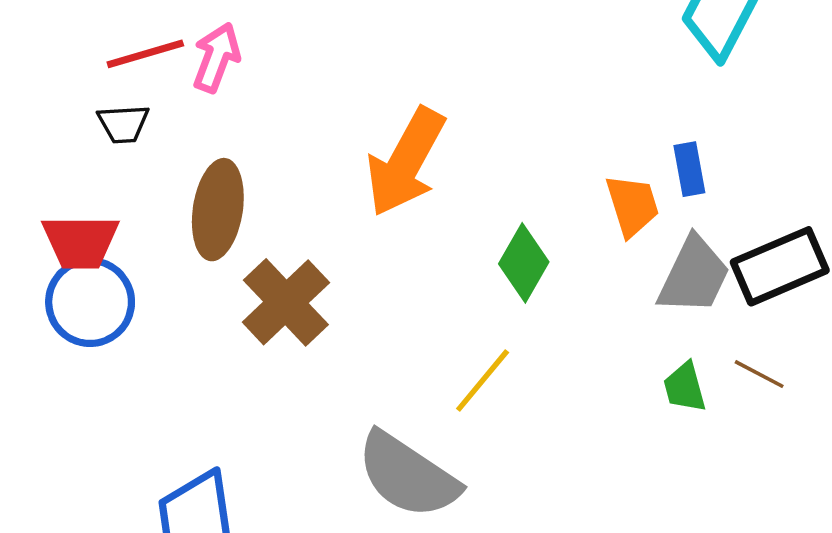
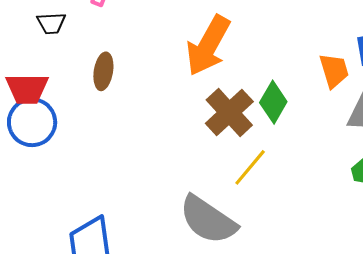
brown ellipse: (218, 210) -> (103, 71), size x0.7
brown cross: (286, 302) -> (229, 112), moved

